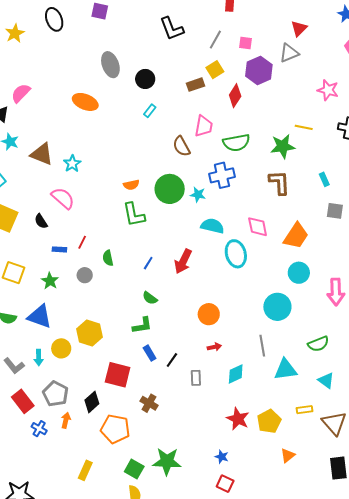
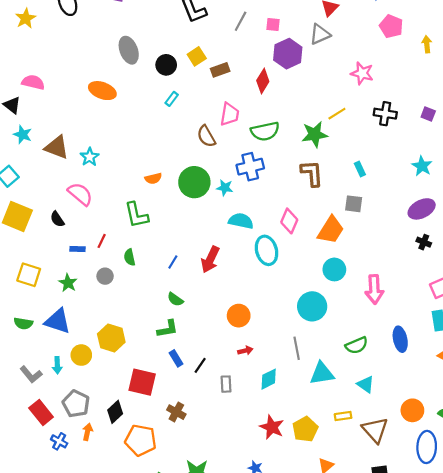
yellow square: (215, 70) -> (197, 56), moved
pink semicircle: (21, 93) -> (33, 82), turned 60
yellow line: (304, 127) -> (337, 114), turned -42
gray square: (335, 211) -> (354, 204), moved
green L-shape: (134, 215) -> (136, 215), moved
pink diamond: (258, 227) -> (289, 221), turned 35

